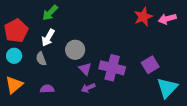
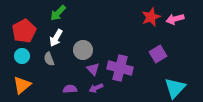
purple square: (150, 65) -> (158, 54), moved
purple semicircle: (47, 89) -> (70, 89), moved

